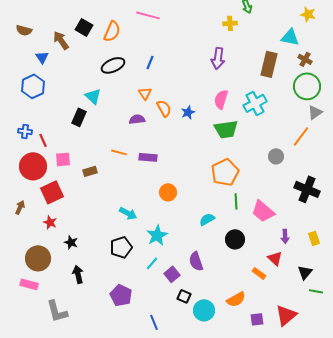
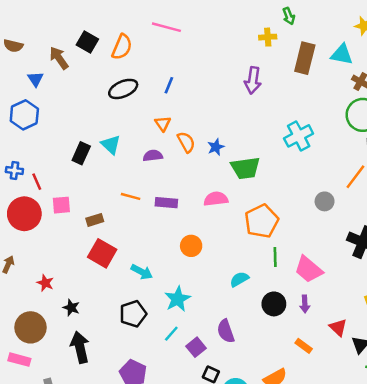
brown rectangle: (269, 64) -> (305, 58), moved
cyan triangle: (93, 96) -> (111, 145), moved
pink semicircle: (221, 99) -> (216, 199), moved, turned 66
green trapezoid: (226, 129) -> (245, 168), moved
red square: (52, 192) -> (102, 253), moved, turned -35
purple arrow: (285, 236) -> (305, 304), moved
red triangle: (275, 258) -> (338, 327), moved
black arrow: (78, 274) -> (80, 347), size x1.4

